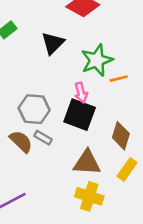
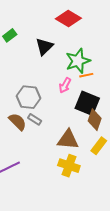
orange line: (119, 79) -> (86, 75), moved
pink arrow: (81, 93) -> (65, 85), turned 42
black square: (80, 115) -> (87, 103), moved

